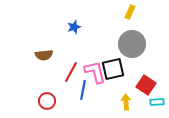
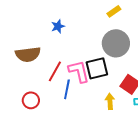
yellow rectangle: (130, 12) -> (114, 11), turned 32
brown semicircle: (44, 55) -> (28, 54), size x1.4

